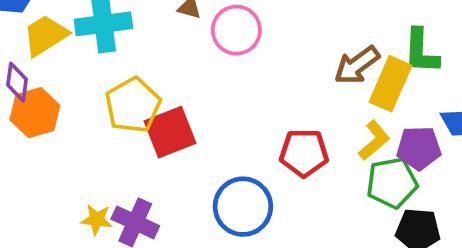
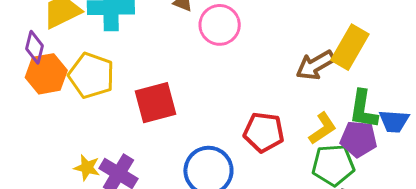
green L-shape: (421, 51) -> (363, 109), moved
yellow rectangle: (390, 84) -> (350, 47), moved
yellow pentagon: (133, 105) -> (91, 75), moved, turned -30

